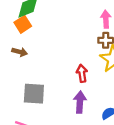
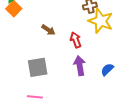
brown arrow: (20, 52) -> (48, 30), moved, turned 32

